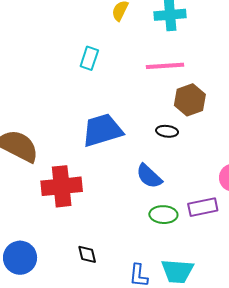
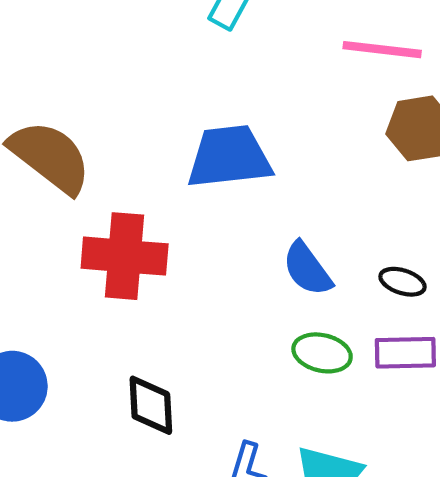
black ellipse: (167, 131) -> (402, 282), moved
black diamond: (87, 254) -> (151, 405), size x1.4

